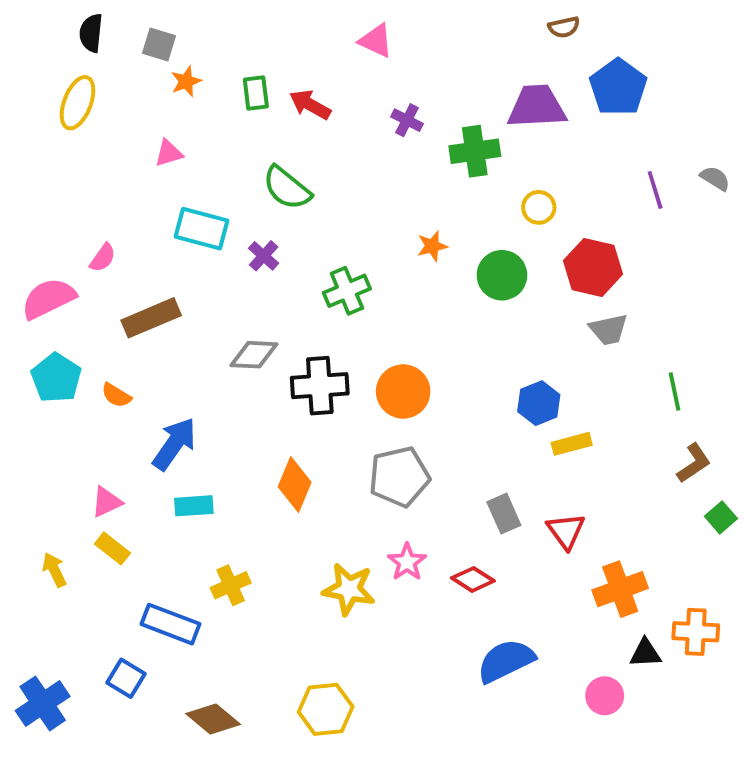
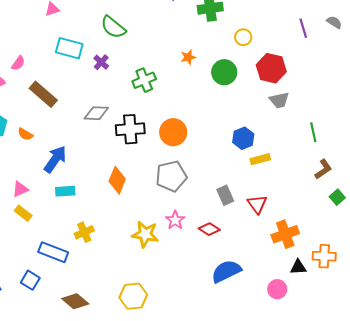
brown rectangle: (151, 318) -> (43, 94), turned 64

